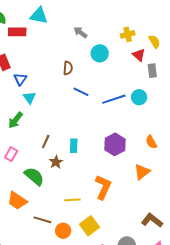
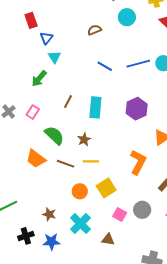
brown semicircle: (68, 68) -> (94, 30), turned -120
blue line: (81, 92) -> (105, 66), moved
cyan rectangle: (74, 146) -> (95, 107), size x1.5
brown star: (56, 162) -> (84, 139), moved
orange L-shape: (103, 187) -> (138, 162), moved
brown line: (42, 220) -> (66, 164), moved

